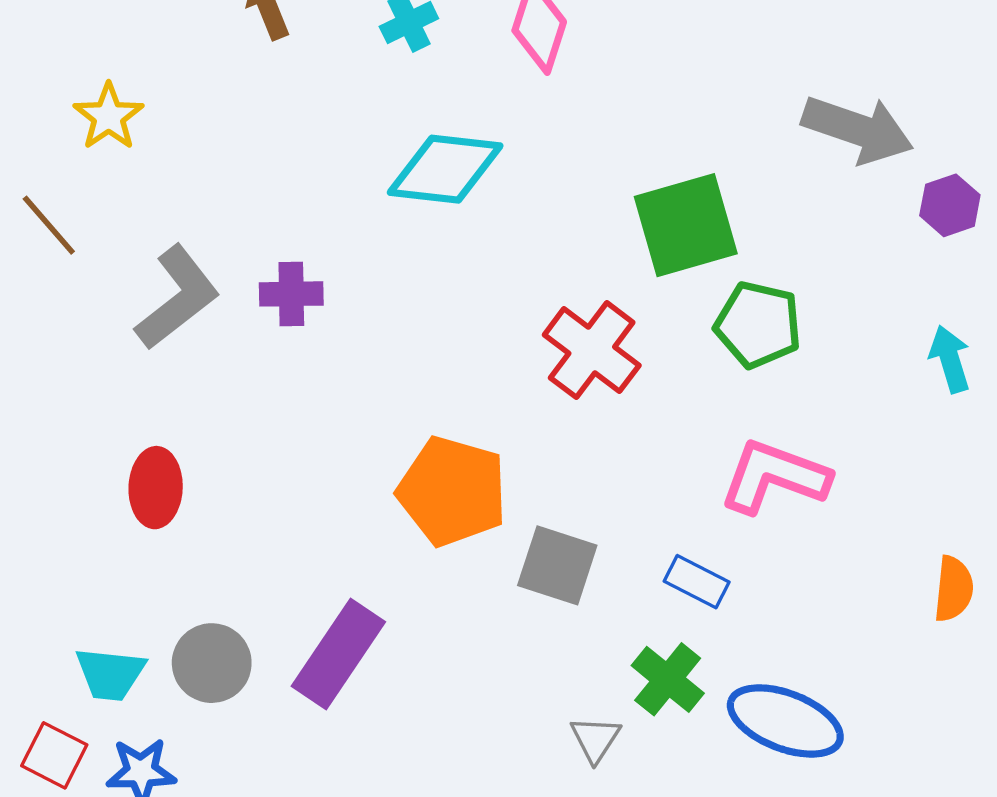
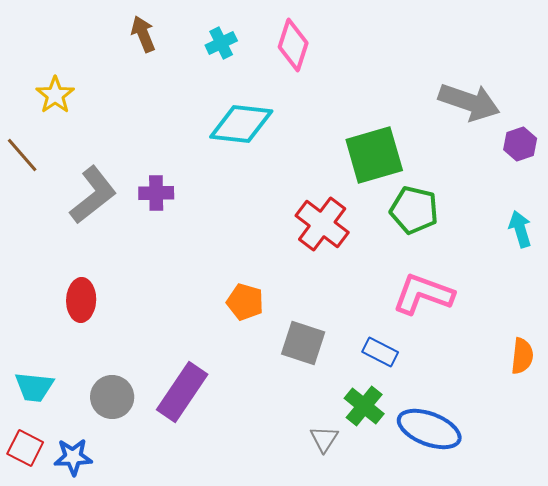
orange pentagon: (452, 491) -> (245, 302), size x0.6
cyan trapezoid: (110, 674) -> (34, 387), moved

